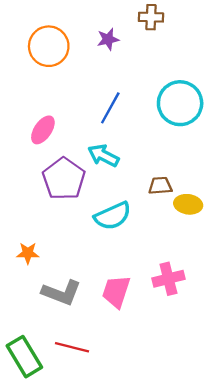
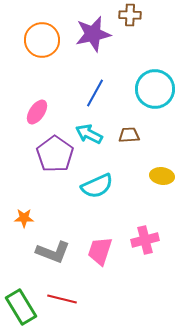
purple star: (108, 39) -> (93, 34), size x1.8
brown trapezoid: (160, 186) -> (129, 135), moved

